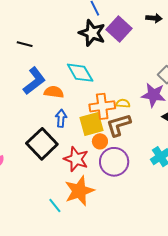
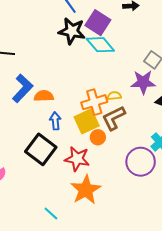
cyan diamond: (80, 73) -> (100, 45), moved
purple circle: (114, 162) -> (141, 162), moved
cyan line: (55, 205) -> (51, 214), moved

